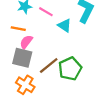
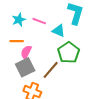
gray square: (22, 58) -> (25, 67), turned -30
green pentagon: (70, 69) -> (69, 53), moved

